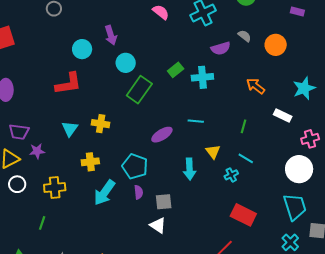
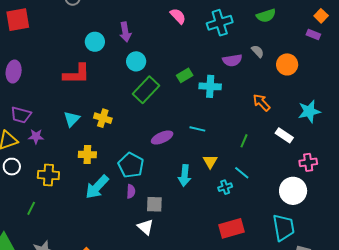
red rectangle: (243, 215) -> (231, 228), turned -50

